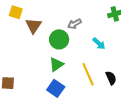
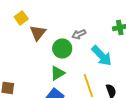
yellow square: (16, 12) -> (21, 18), turned 32
cyan arrow: (99, 44) -> (102, 56), size x1.6

